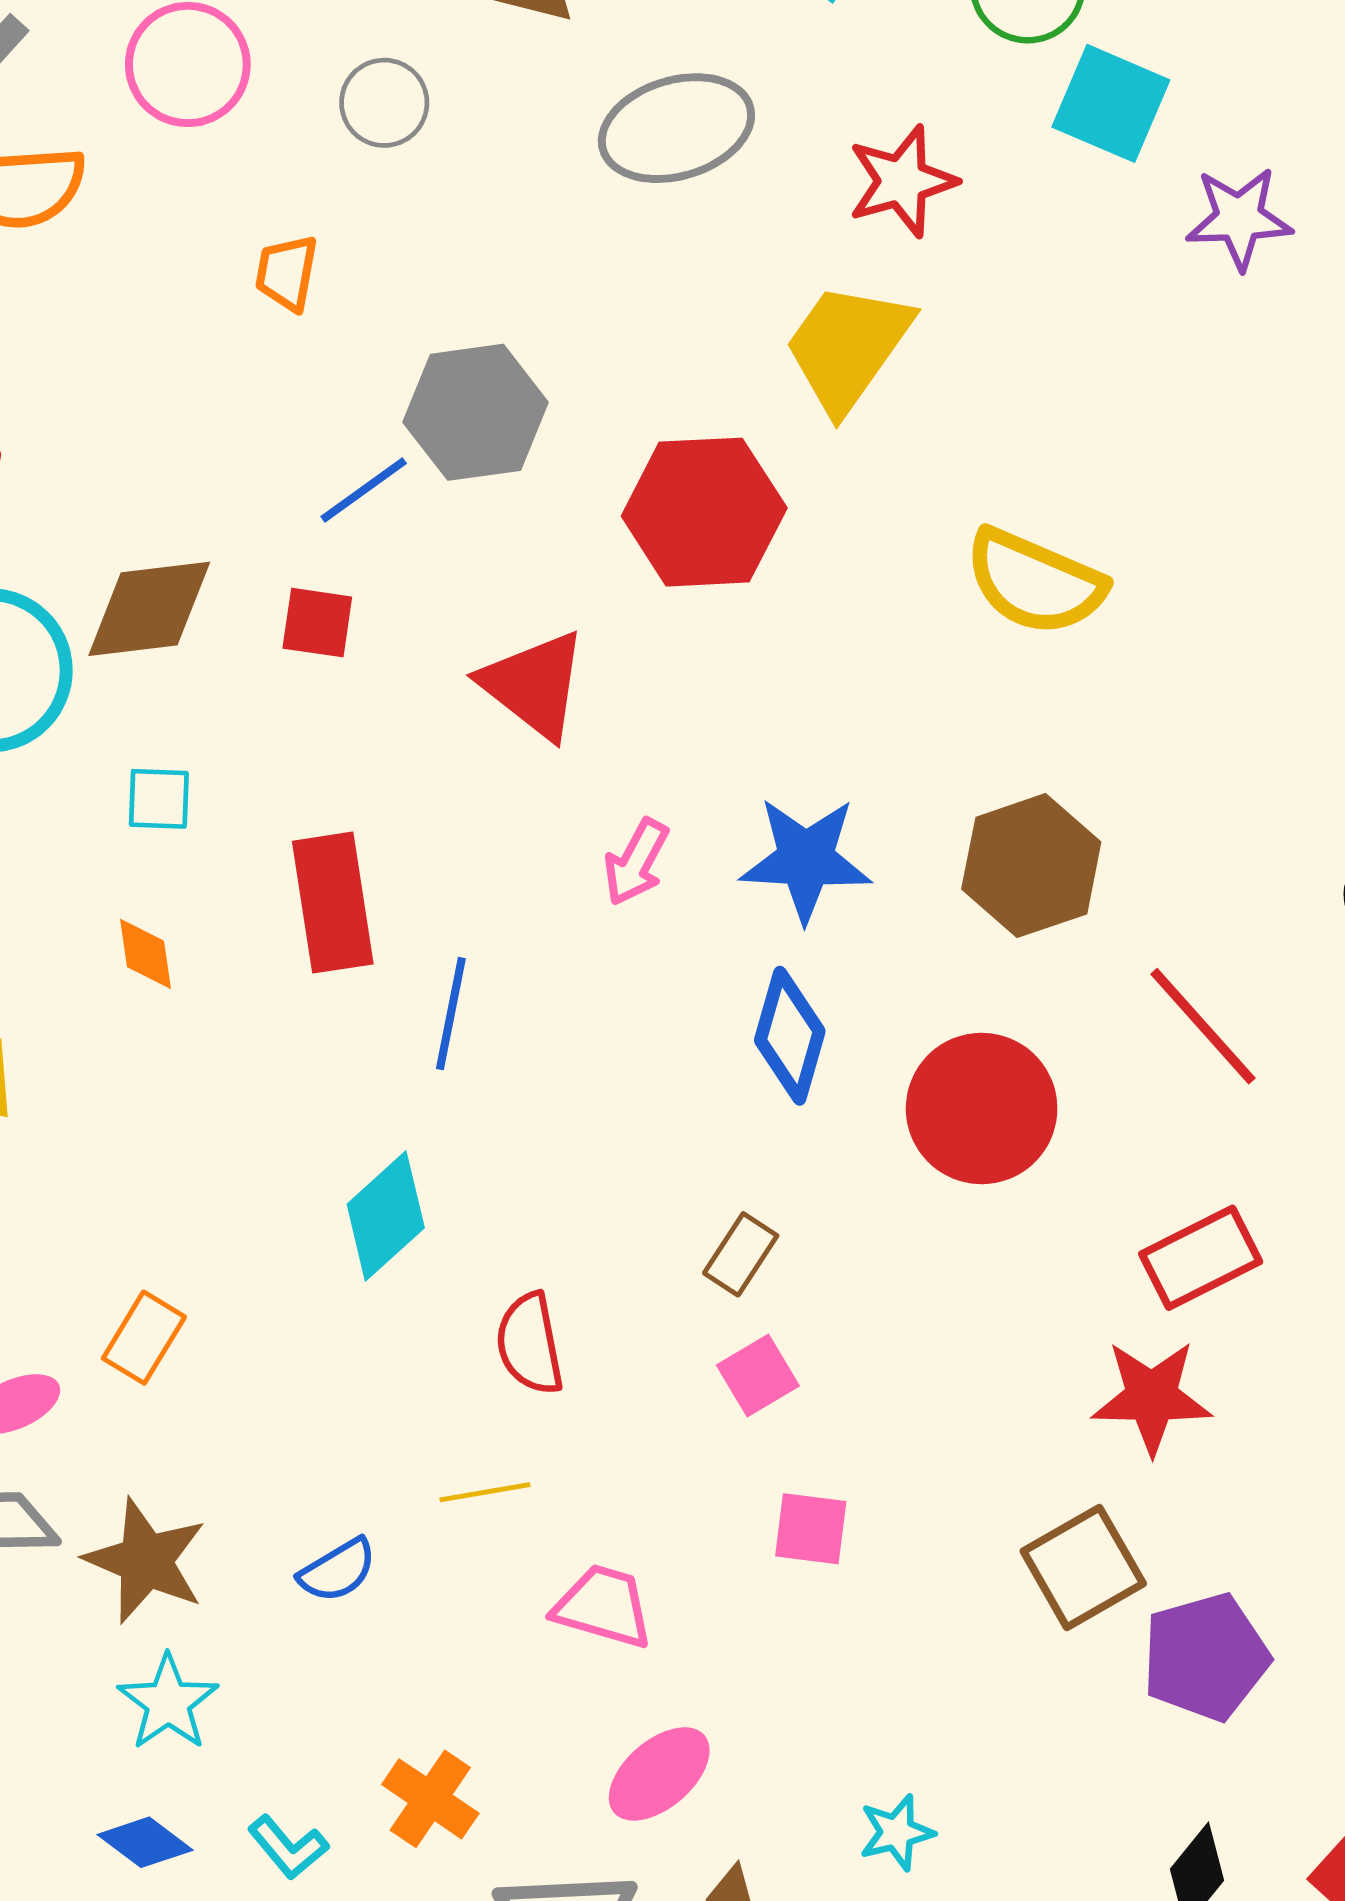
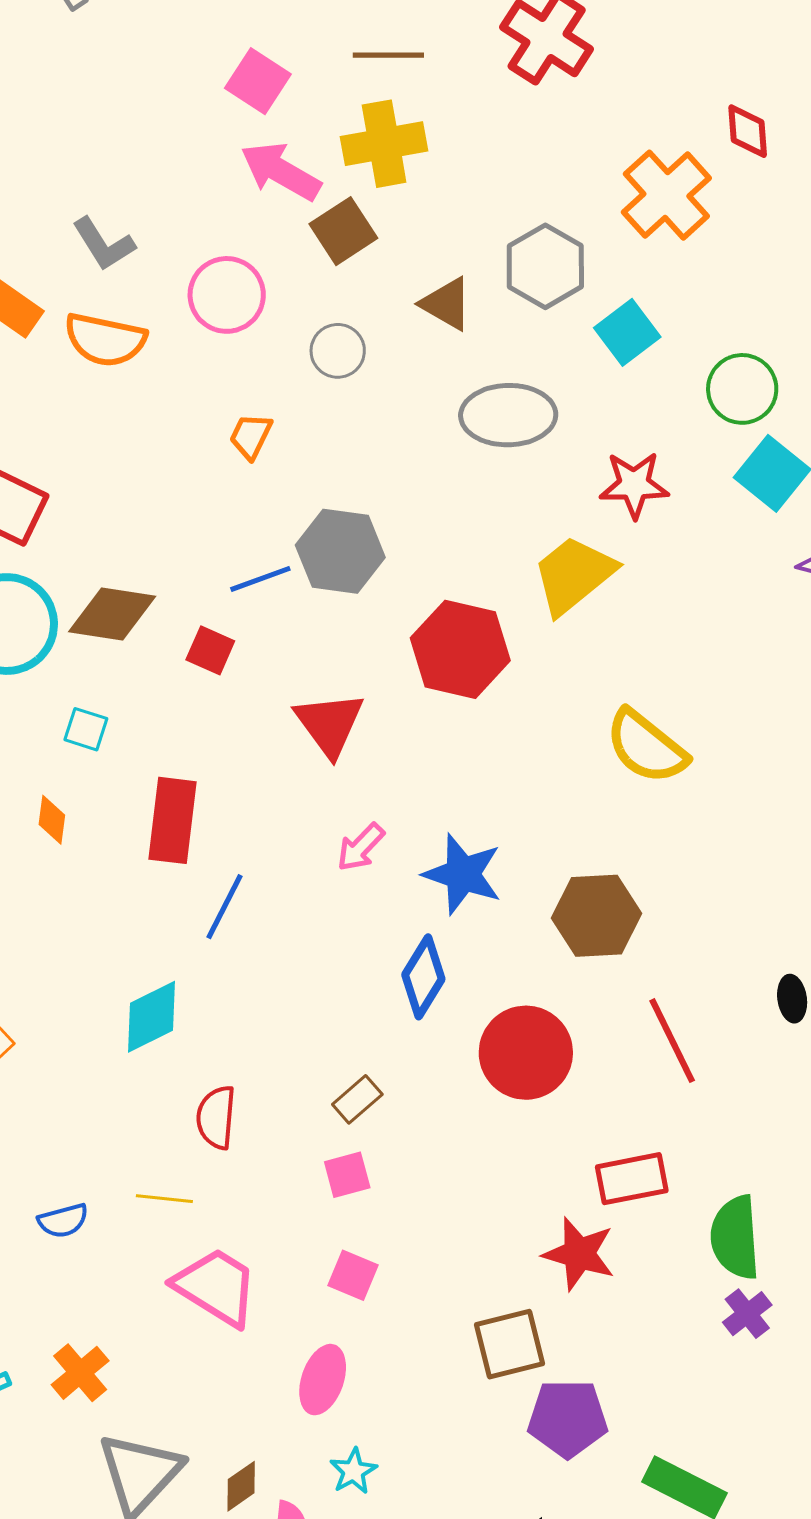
pink trapezoid: (603, 1606) -> (216, 1287), size x1.4
pink ellipse: (659, 1774) -> (323, 1380), moved, turned -46
cyan star: (897, 1832) -> (353, 1471), turned -30

